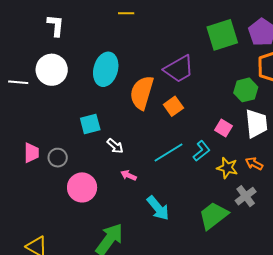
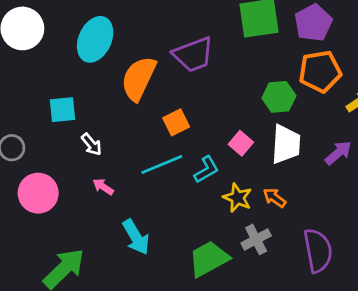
orange square: (173, 106) -> (176, 122), moved

